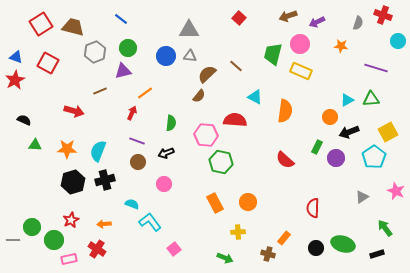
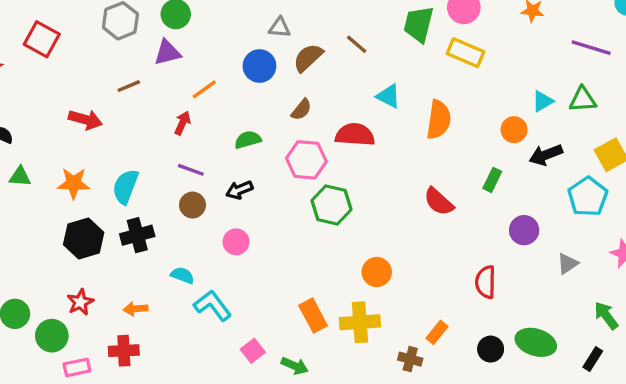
blue circle: (166, 56) -> (259, 66), moved
brown semicircle: (199, 96) -> (301, 110), moved
green semicircle: (171, 123) -> (248, 140), turned -112
purple circle: (336, 158) -> (524, 230), moved
orange rectangle: (215, 203) -> (313, 316), moved
yellow cross: (238, 232) -> (360, 322), size x1.6
red cross: (97, 249) -> (124, 351), turned -36
black rectangle: (377, 254) -> (593, 359), turned -40
green arrow: (225, 258) -> (295, 366), moved

